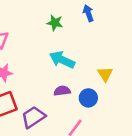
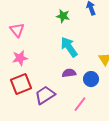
cyan arrow: (62, 60) -> (69, 47), turned 30

